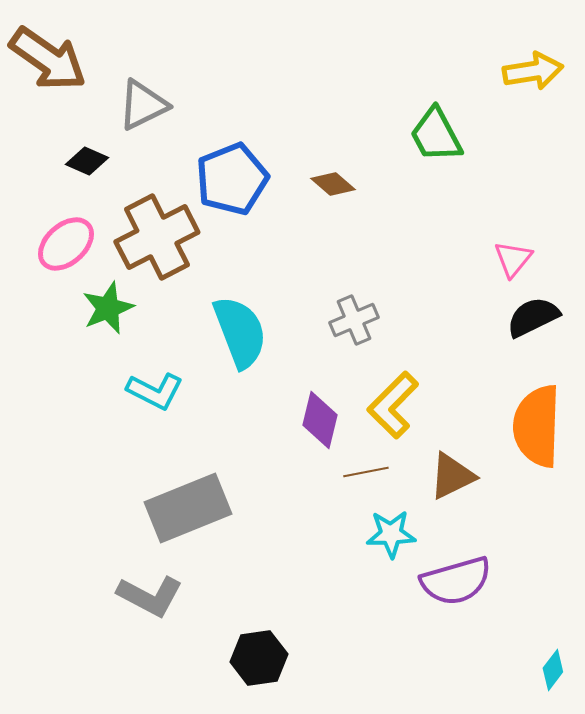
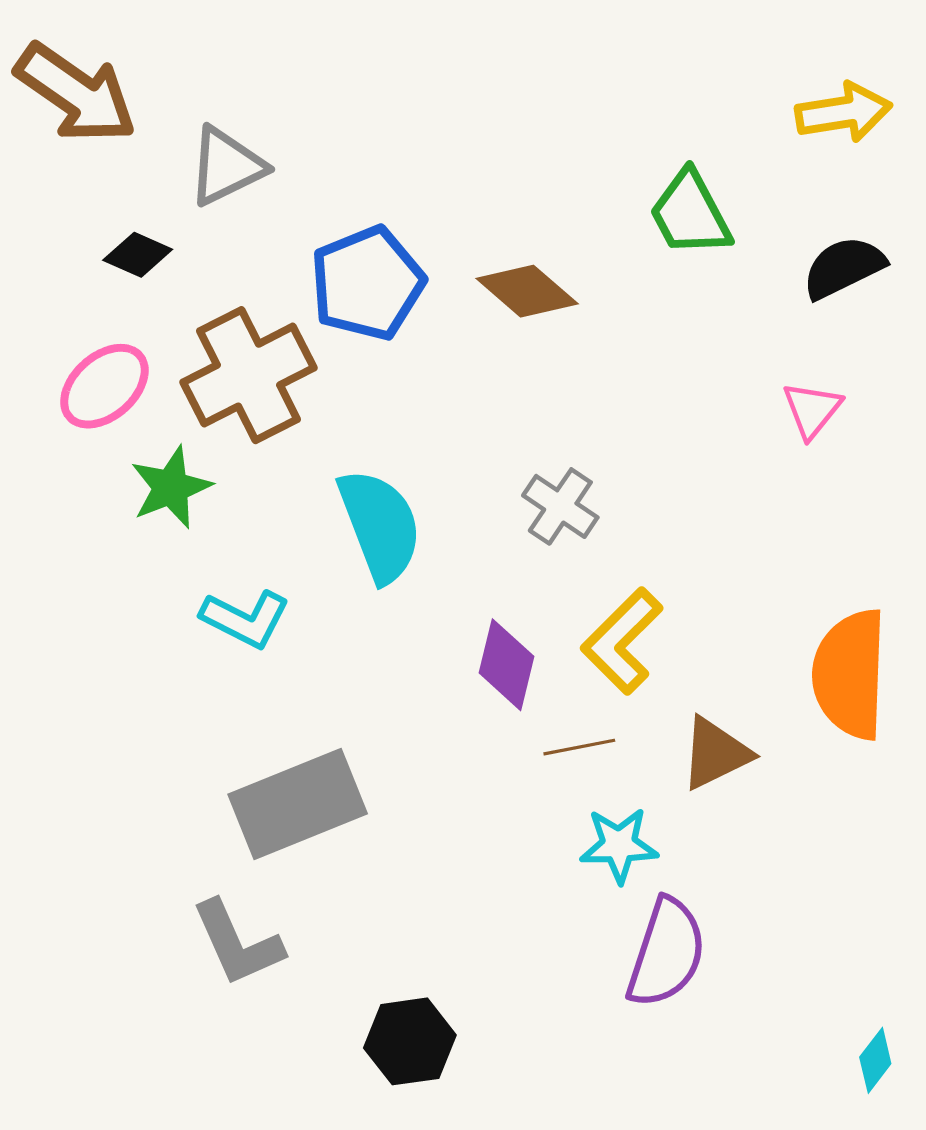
brown diamond: (333, 184) -> (527, 291), size x1.4
black semicircle: (533, 317) -> (844, 267), moved
gray cross: (354, 320) -> (560, 506), turned -33
purple semicircle: (456, 581) -> (666, 953), moved, turned -56
gray L-shape: (150, 596) -> (237, 943), turned 38

